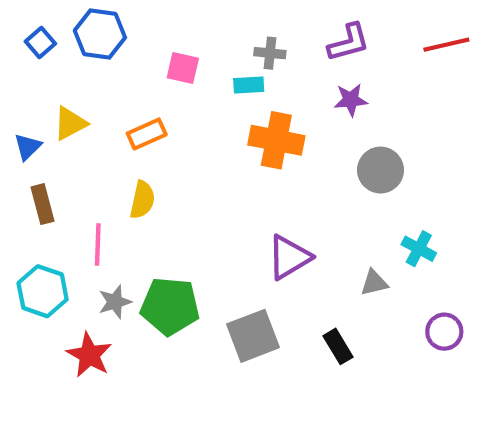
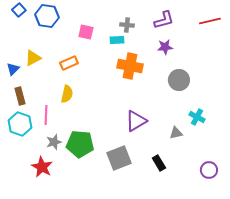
blue square: (40, 43) -> (19, 10), moved
cyan hexagon: (43, 291) -> (20, 124), moved
purple circle: (444, 332) -> (209, 170), moved

